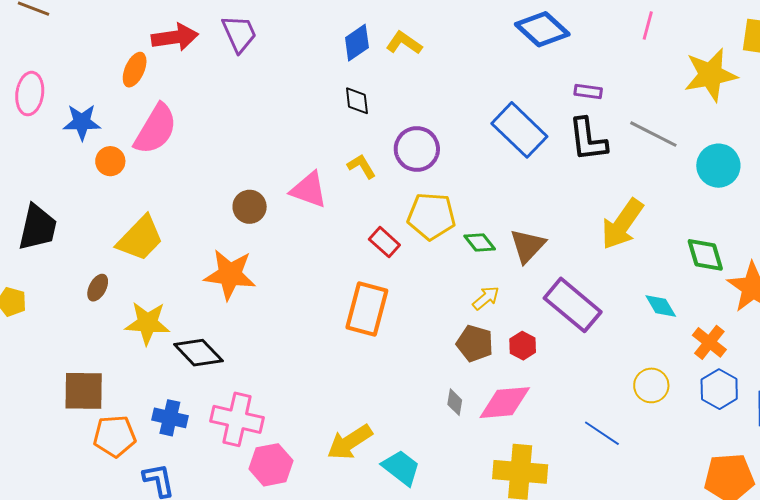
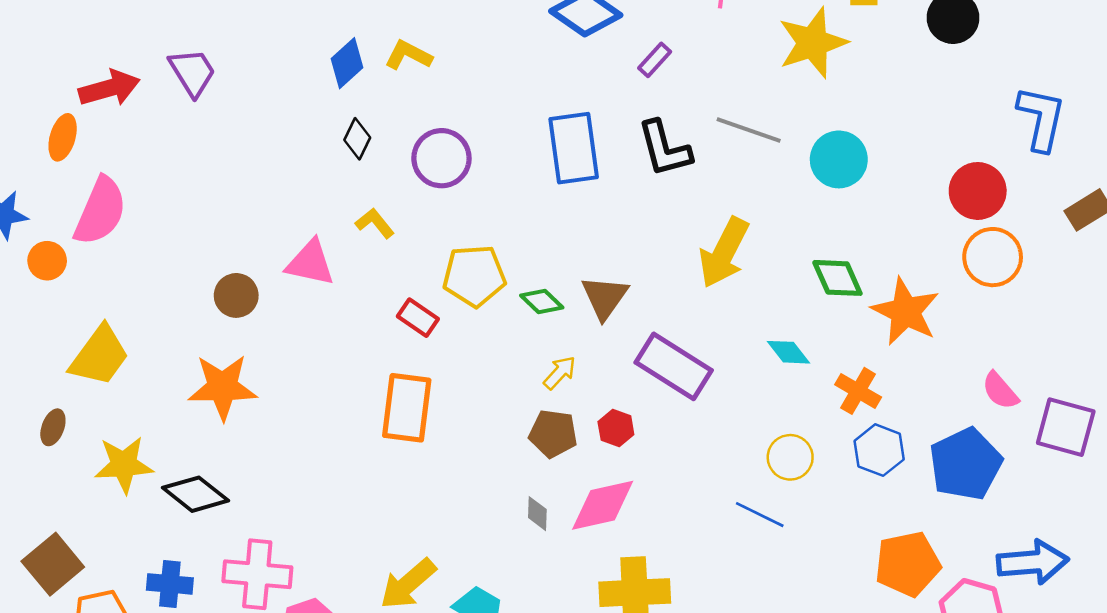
purple rectangle: (588, 92) -> (655, 60), moved, turned -48
black diamond: (357, 101) -> (357, 139), turned 40
blue rectangle: (519, 130) -> (574, 148), turned 46
purple circle: (417, 149) -> (441, 158), moved
brown square: (84, 391) -> (53, 564), turned -33
blue line: (602, 433) -> (760, 515), moved

